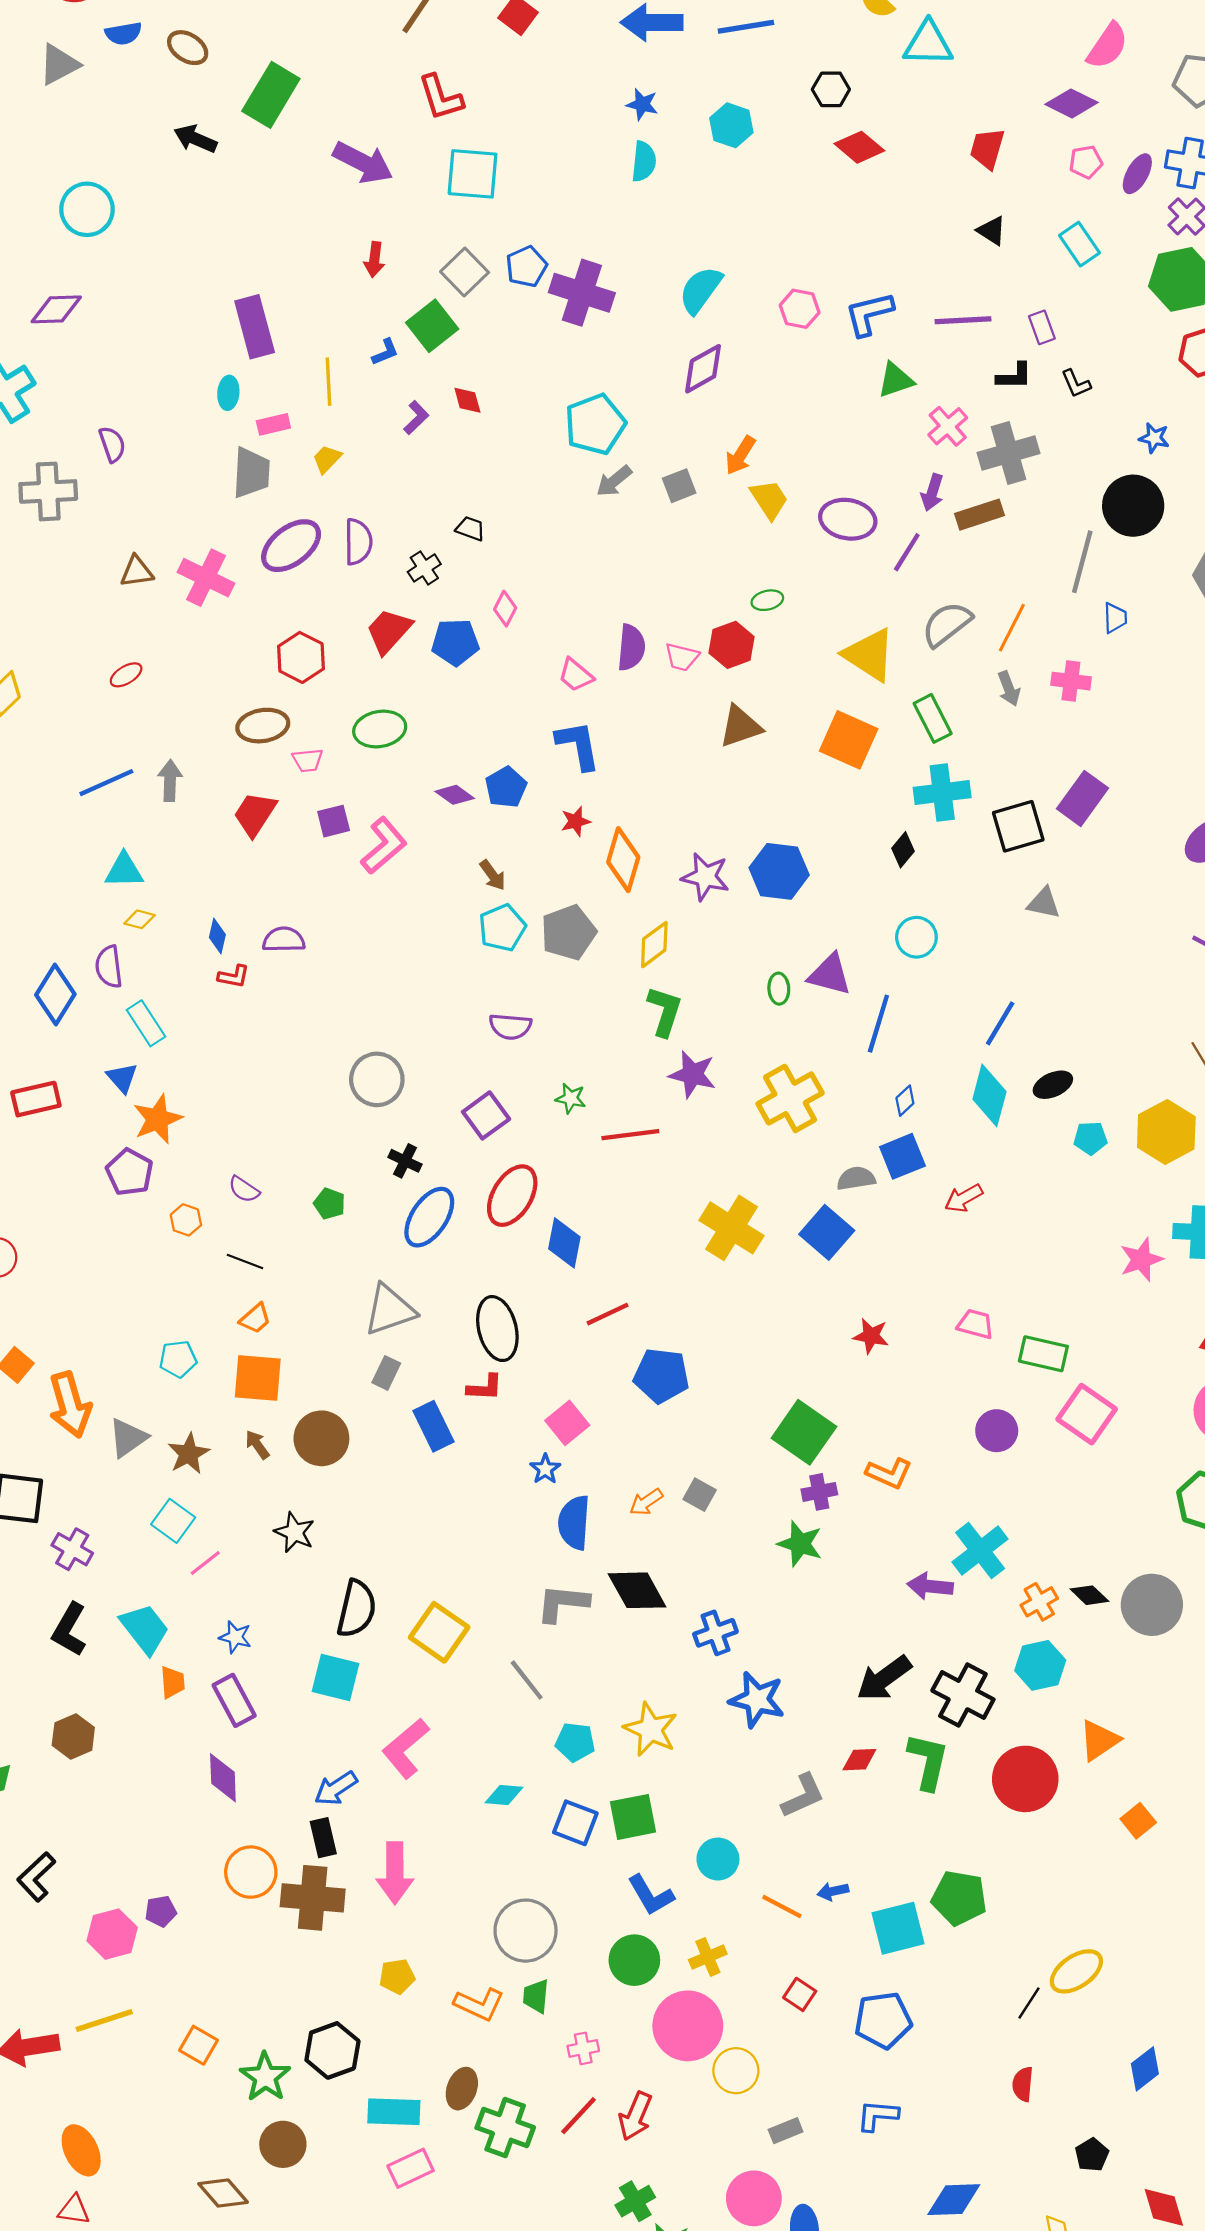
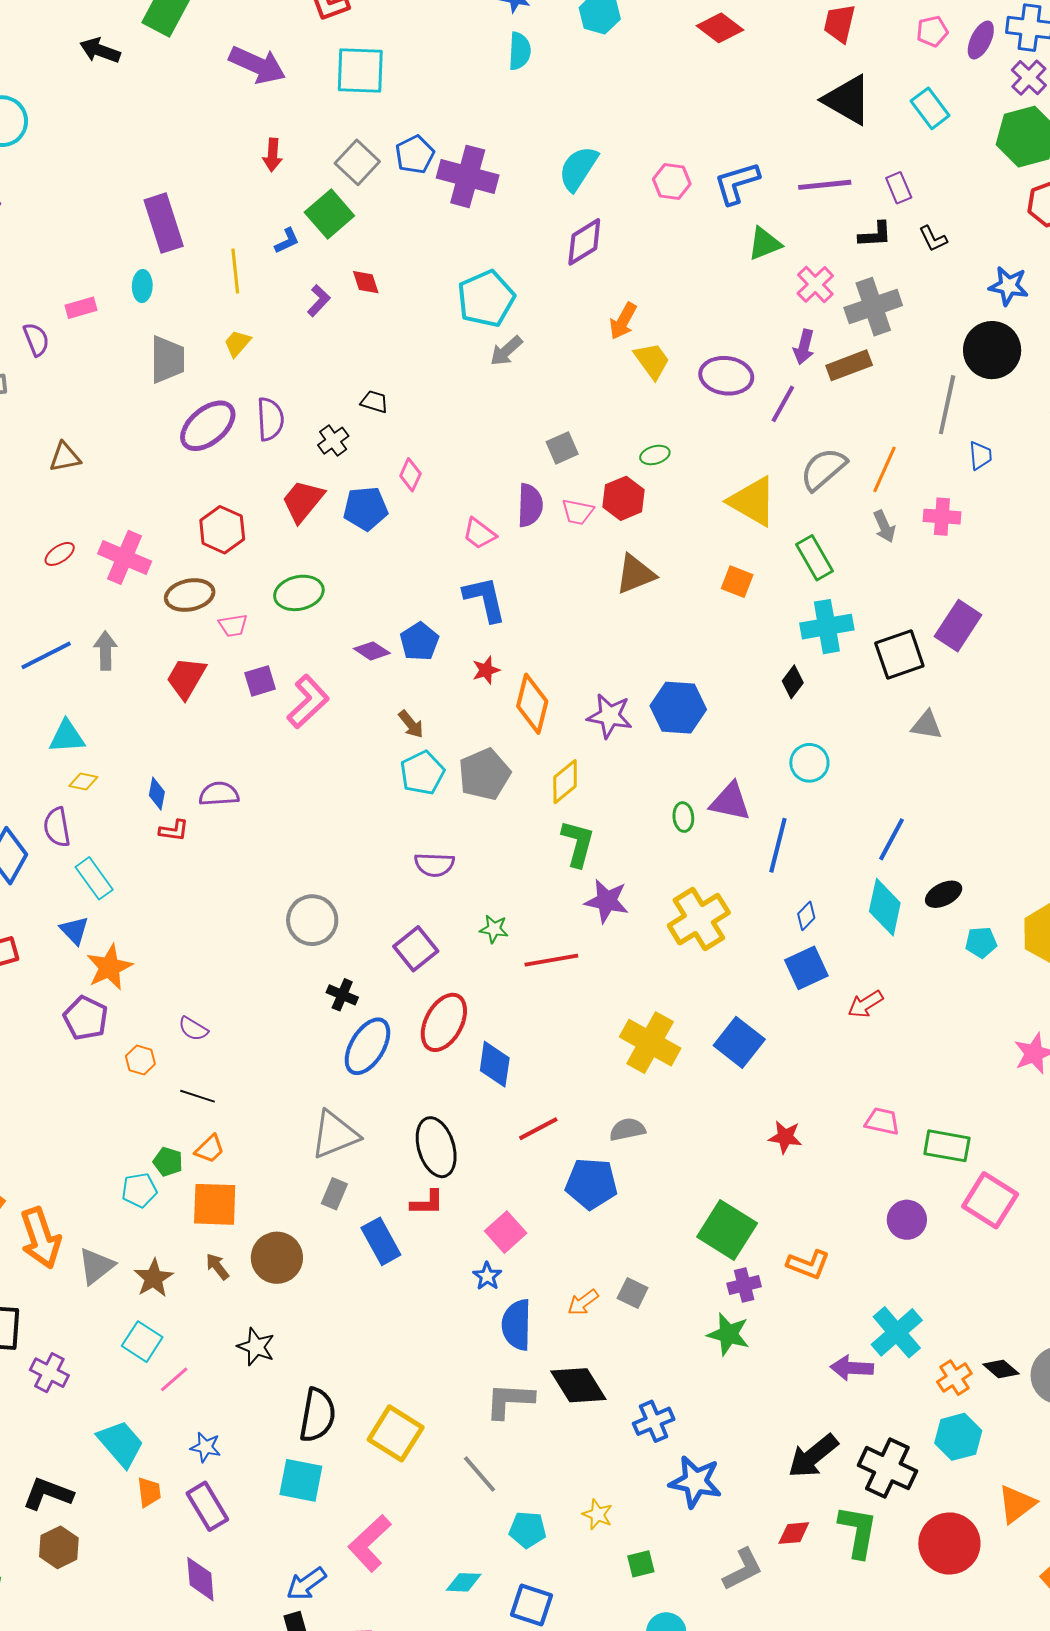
black triangle: (992, 231) -> (847, 100), size x1.8
pink rectangle: (273, 424) -> (81, 308), moved
blue star: (1154, 438) -> (1009, 286), size x1.4
gray square: (679, 486) -> (562, 448), moved
pink cross: (206, 578) -> (125, 557), moved
orange square: (849, 740) -> (737, 582), size x0.6
gray semicircle: (856, 1178) -> (627, 1129), moved
green pentagon: (330, 1204) -> (168, 1162), moved
black L-shape: (69, 1630) -> (48, 1494), moved, turned 84
yellow star: (651, 1729) -> (597, 1514), size x0.6
green square: (633, 1817) -> (641, 1564), moved, size x0.6

